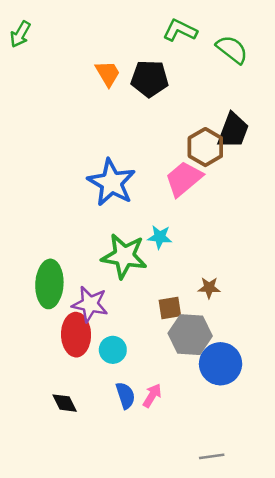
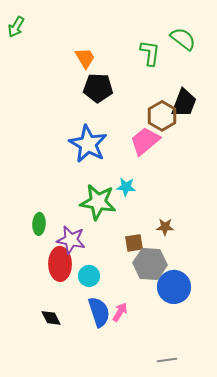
green L-shape: (180, 30) -> (150, 53), moved, turned 72
black pentagon: (150, 79) -> (98, 88), moved
green ellipse: (49, 284) -> (39, 224), size x0.6
blue semicircle: (125, 395) -> (99, 312), size x1.4

